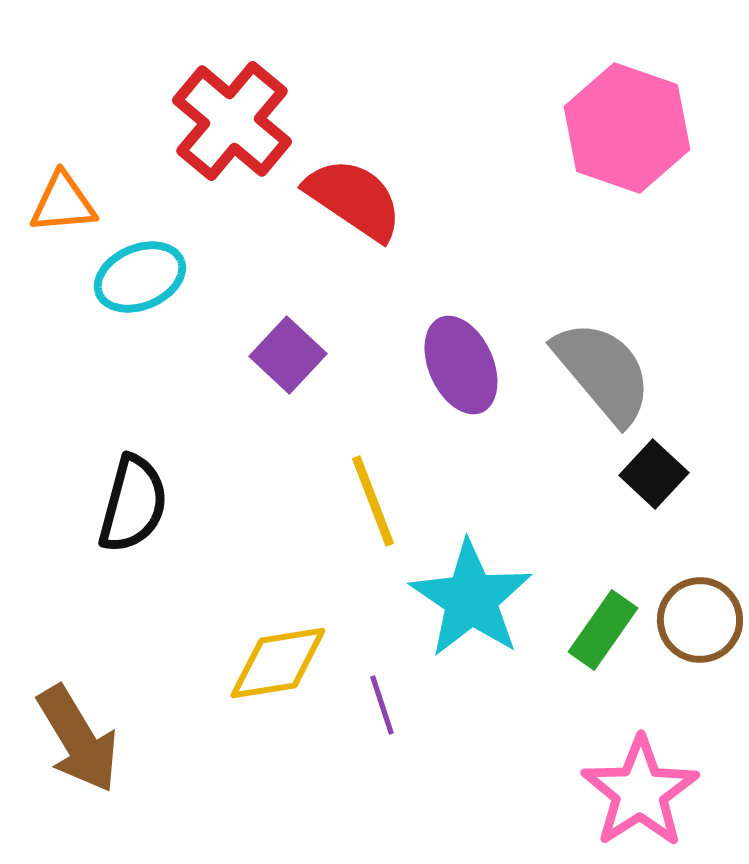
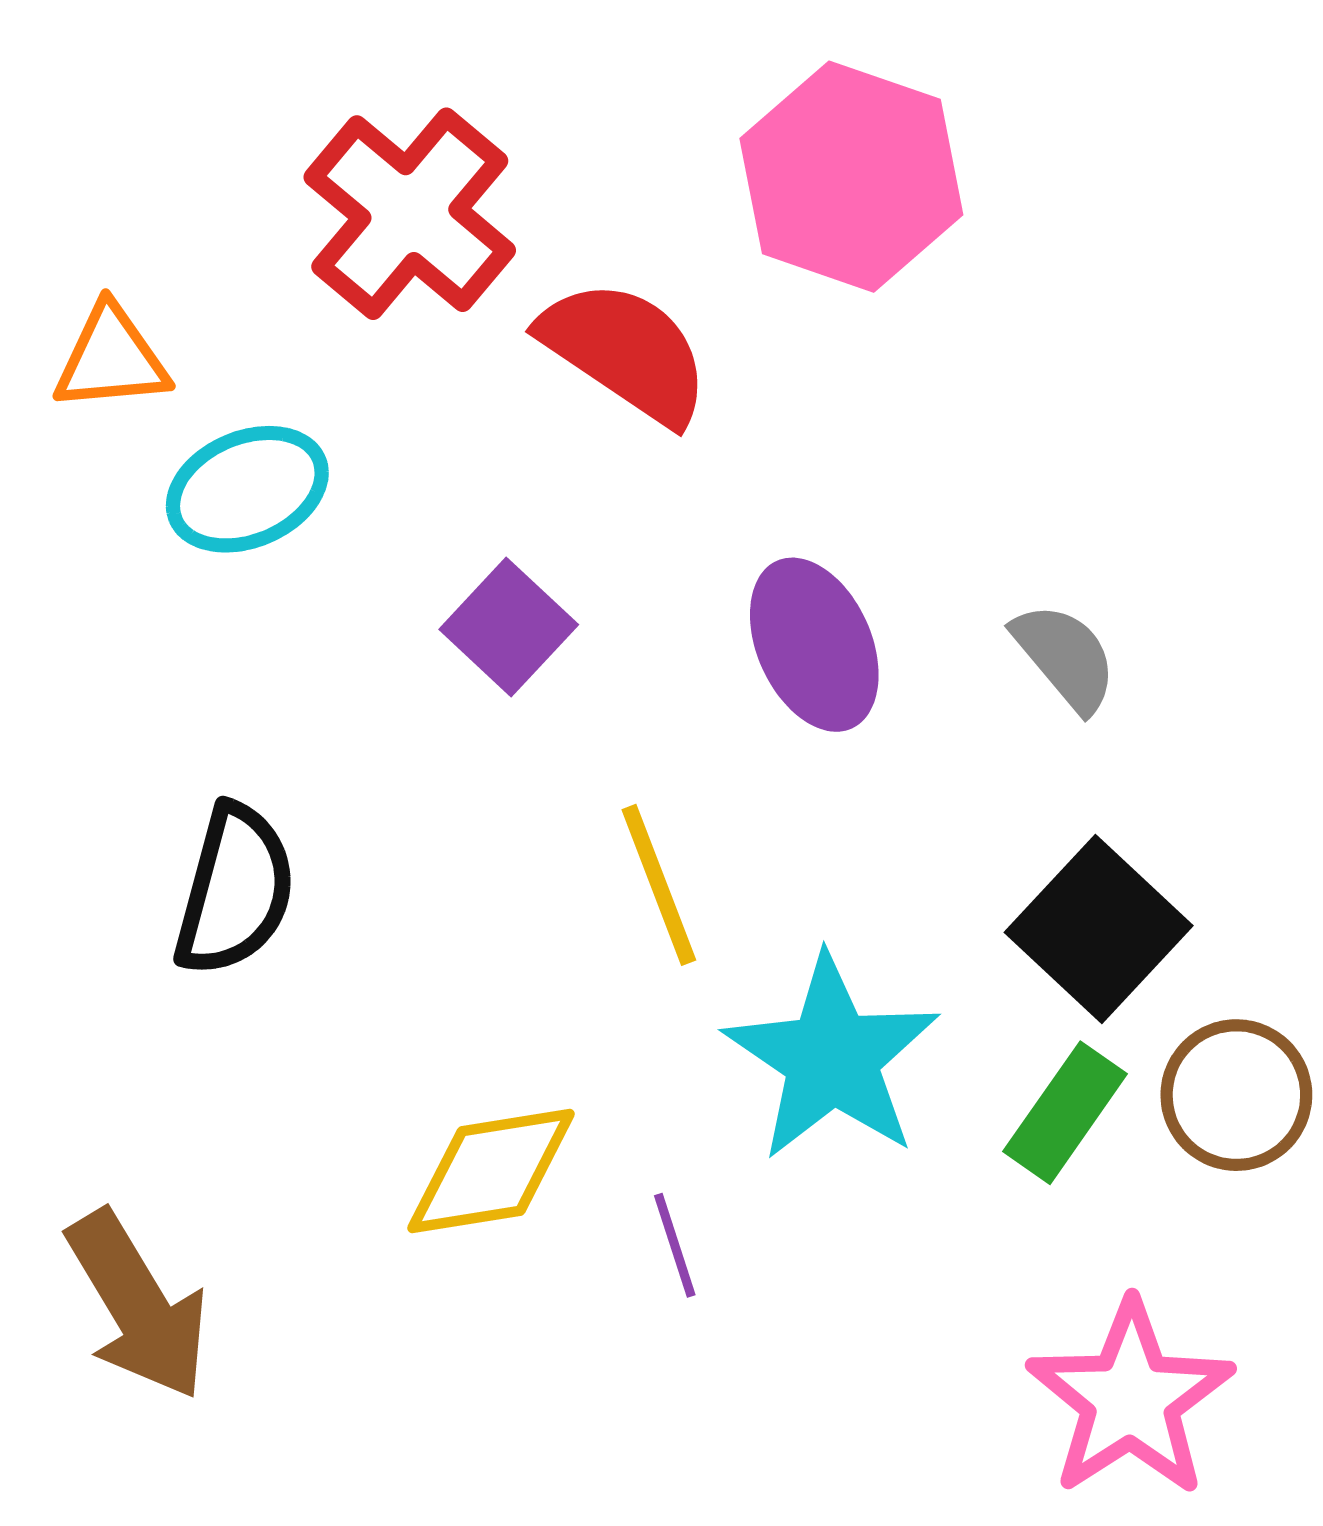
pink hexagon: (627, 128) -> (851, 177), moved
gray semicircle: (603, 372) -> (1065, 657), size x0.6
black square: (654, 474) -> (1099, 929), moved, size x1.5

